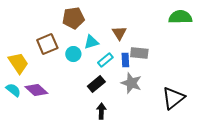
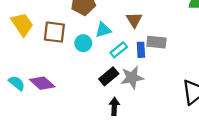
brown square: (47, 44) -> (54, 32), turned 30
yellow trapezoid: (18, 63) -> (22, 24), moved
gray star: (131, 83) -> (132, 78), moved, turned -30

